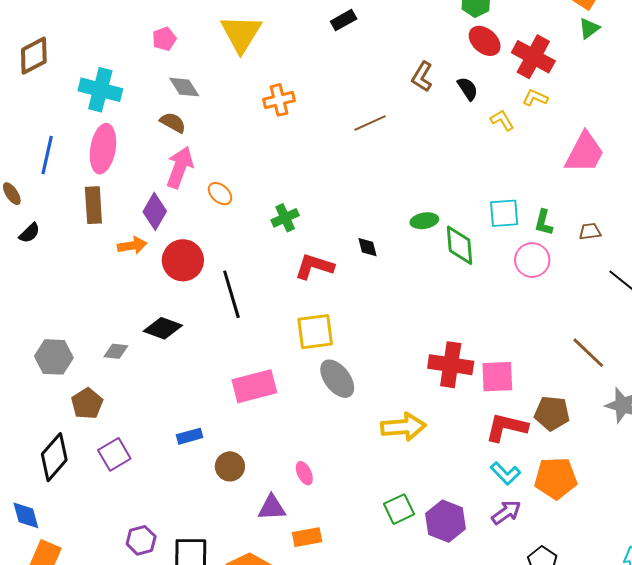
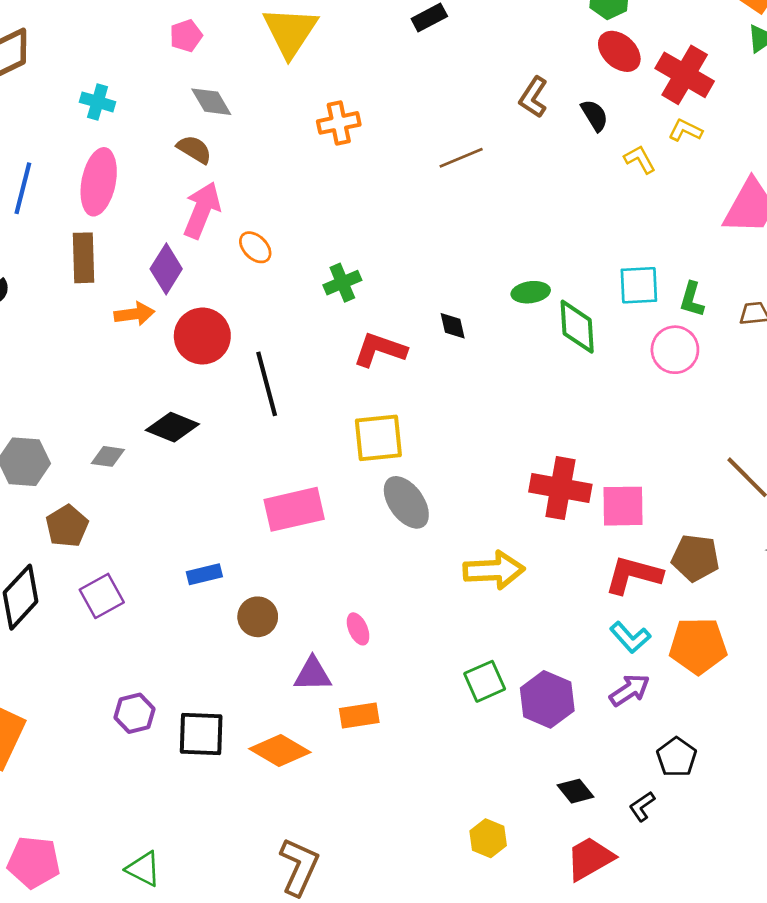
cyan cross: (100, 90) -> (98, 102), size x0.6

